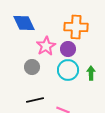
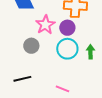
black line: (35, 100) -> (22, 79), moved

